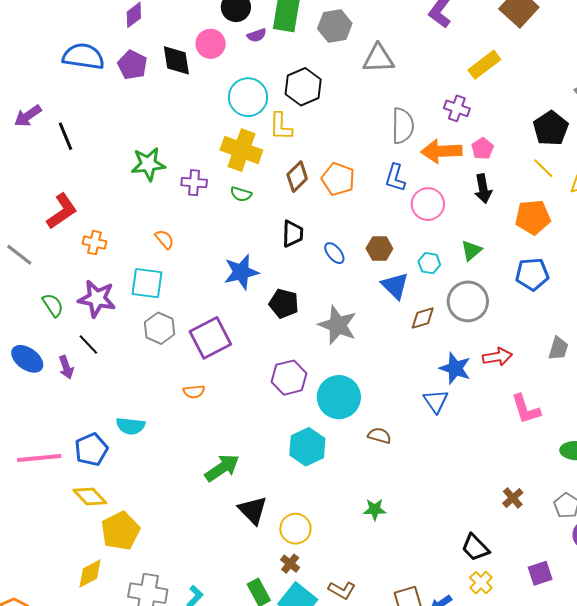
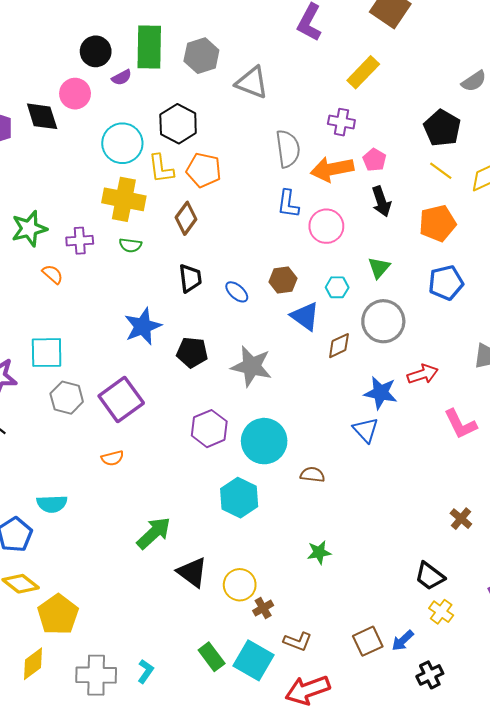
gray triangle: (378, 59) -> (252, 83), turned 32
orange pentagon: (338, 179) -> (204, 170), moved
orange semicircle: (165, 239) -> (53, 274), moved
brown cross: (290, 564) -> (263, 608), moved, turned 30

